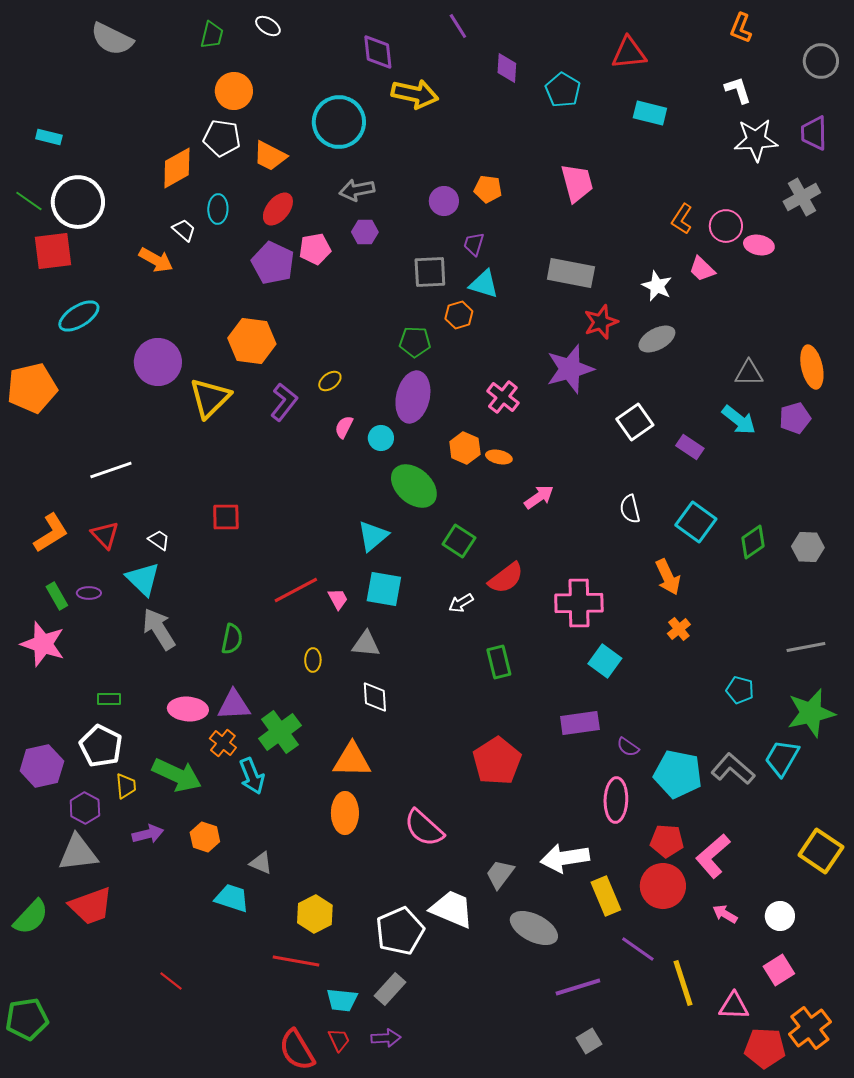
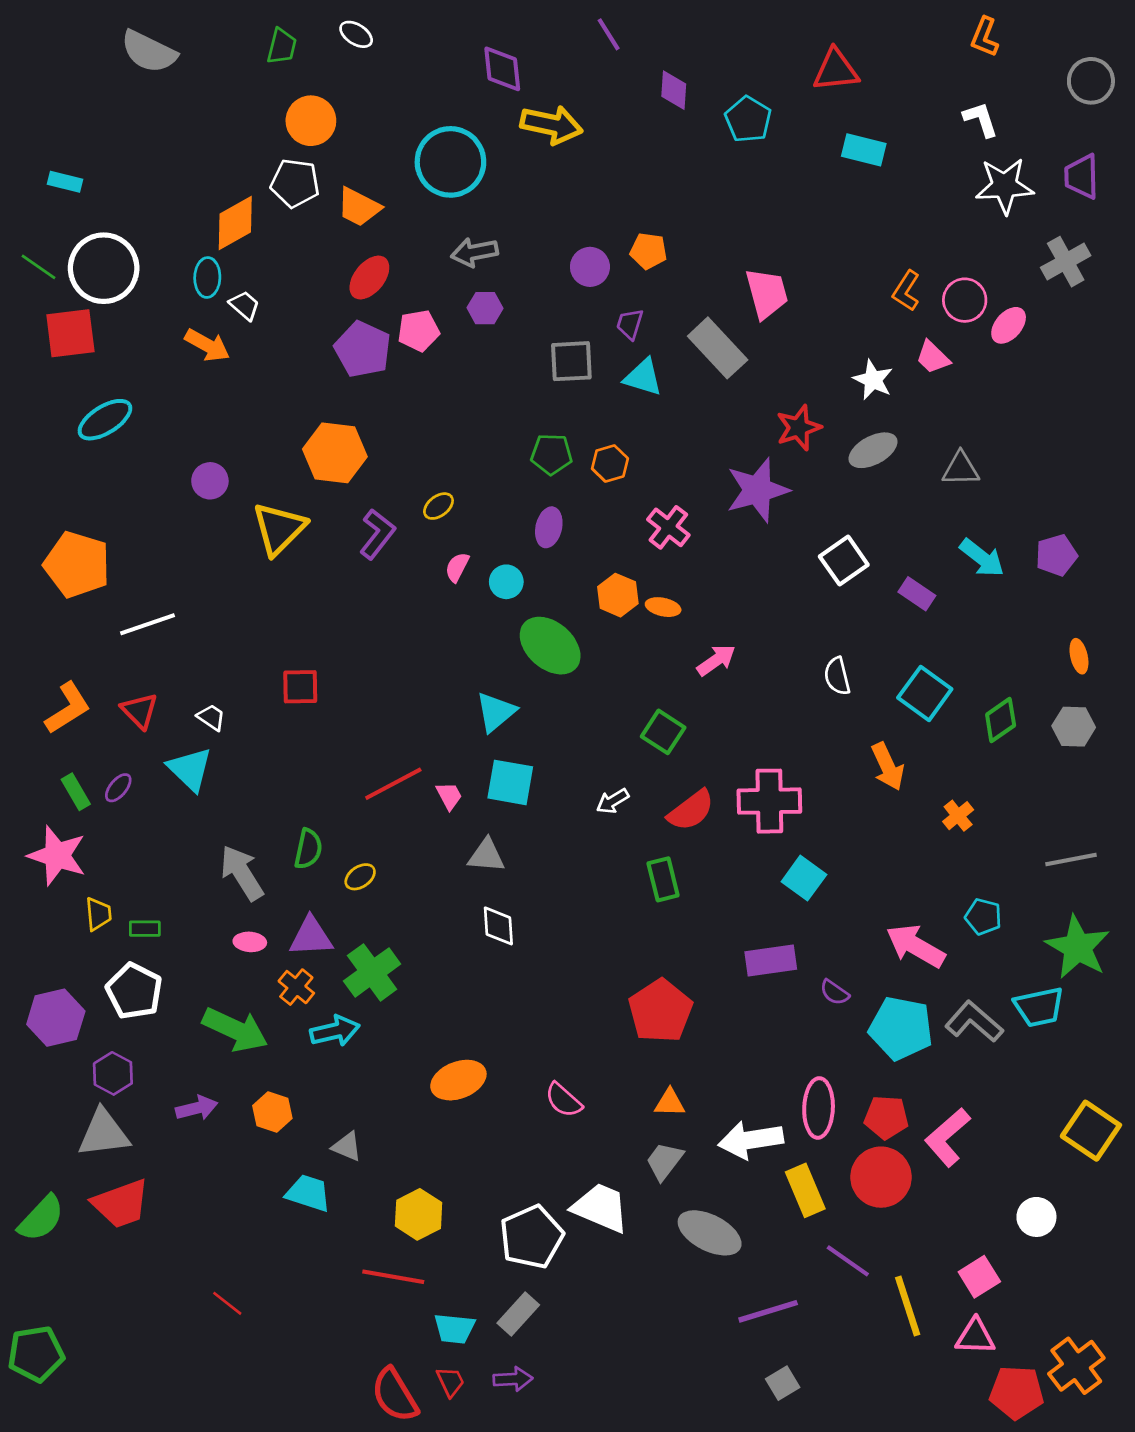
pink trapezoid: (577, 183) -> (767, 293), moved
cyan ellipse: (218, 209) -> (207, 277), moved
pink ellipse: (759, 245) -> (1009, 325), turned -60
gray rectangle: (571, 273) -> (718, 348), moved, turned 36
orange hexagon: (459, 315) -> (610, 464), moved
purple circle: (158, 362) -> (210, 481), size x0.6
orange ellipse: (812, 367) -> (1079, 656), moved, size x0.6
gray triangle: (749, 373) -> (961, 469), moved
orange pentagon: (32, 388) -> (77, 565), moved, turned 30
purple ellipse: (413, 397) -> (549, 527), size x0.6
green square: (459, 541) -> (663, 732), moved
red semicircle: (506, 578) -> (691, 810), moved
purple ellipse: (89, 593) -> (118, 788), turned -50
gray arrow: (159, 629) -> (242, 873), moved
orange cross: (679, 629) -> (958, 816), moved
yellow ellipse: (313, 660) -> (360, 877), moved, turned 55
pink ellipse: (188, 709) -> (250, 942), size x0.6
green star: (811, 713) -> (1078, 947), turned -30
cyan trapezoid: (782, 758) -> (1039, 1007), turned -132
orange triangle: (352, 760) -> (670, 1103), moved, size x0.6
cyan arrow: (252, 776) -> (335, 1031), turned -81
yellow trapezoid: (126, 786) -> (98, 914), moved
pink ellipse: (616, 800) -> (819, 1108), moved
orange ellipse: (345, 813) -> (458, 1080), turned 69
pink semicircle: (424, 828) -> (563, 1100), size x0.7
pink arrow: (725, 914) -> (916, 946), moved, size x1.8
pink square: (779, 970) -> (979, 1277), moved

